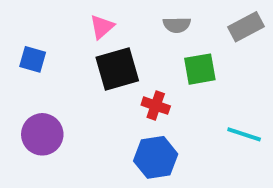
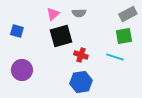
gray semicircle: (177, 25) -> (79, 13), moved
green square: (200, 69) -> (124, 36), moved
cyan line: (244, 134) -> (115, 57), moved

